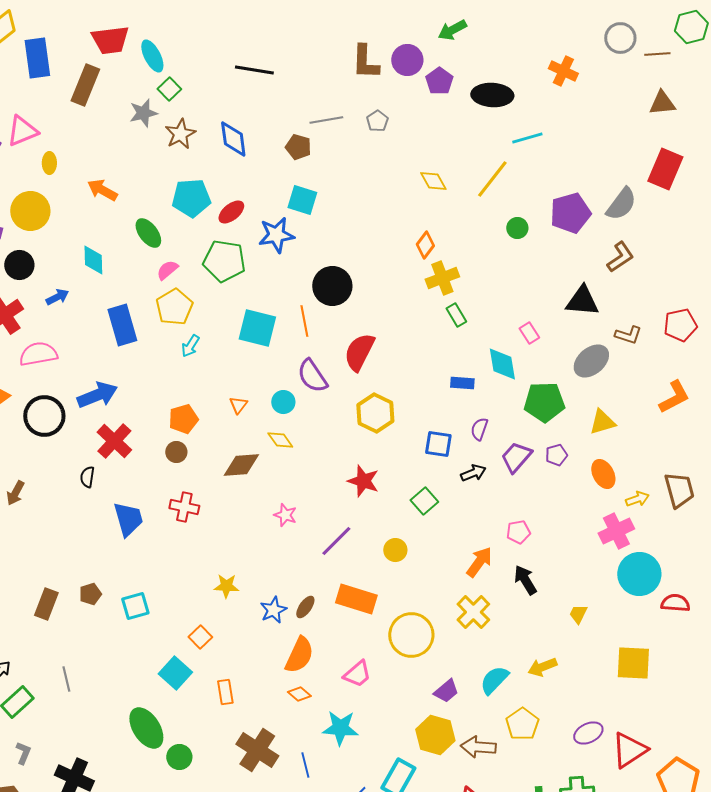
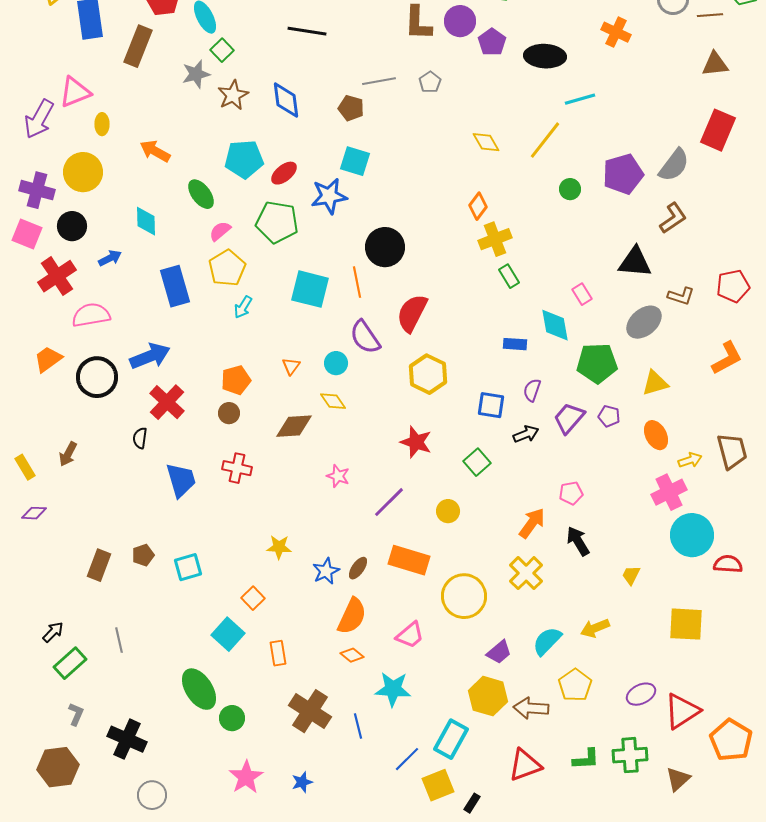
purple pentagon: (556, 455) -> (609, 416), turned 30

